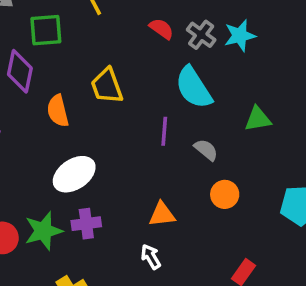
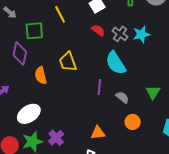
green triangle: (258, 119) -> (153, 92), moved, turned -49
white ellipse: (74, 174) -> (29, 114), moved
purple cross: (86, 224) -> (56, 138), turned -35

